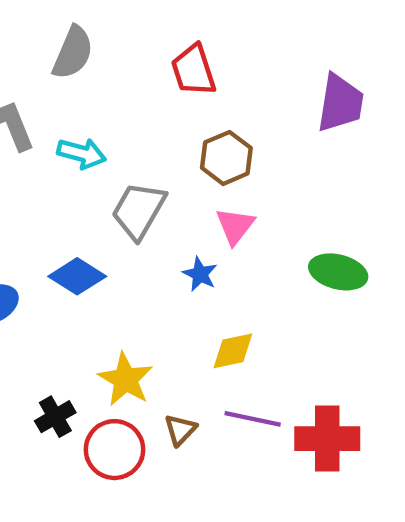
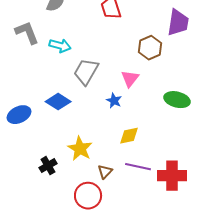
brown hexagon: (226, 158) -> (150, 48), moved
red circle: (114, 450) -> (88, 196), moved

